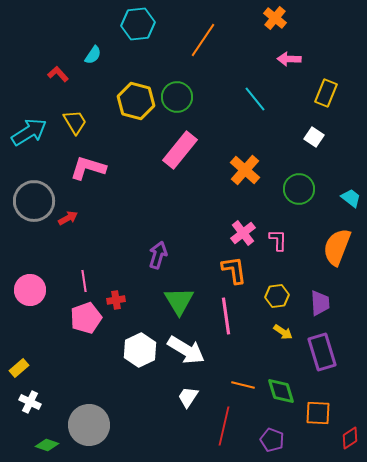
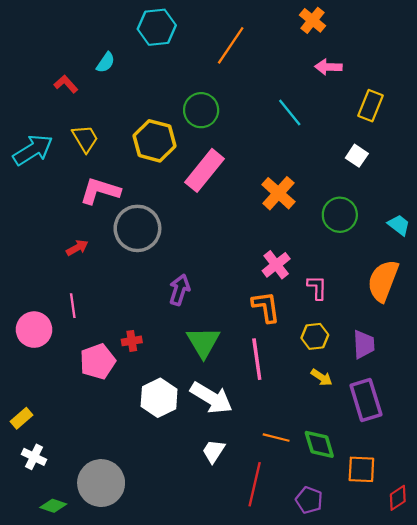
yellow hexagon: (136, 101) -> (155, 141), moved
gray circle: (34, 201) -> (137, 228), moved
pink L-shape: (278, 240) -> (317, 288), moved
pink line: (84, 281) -> (73, 306), moved

